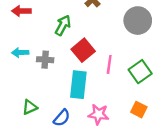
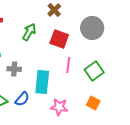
red square: (83, 50) -> (59, 39), moved, turned -30
gray cross: (45, 60) -> (14, 69), moved
blue semicircle: (62, 118) -> (22, 99), moved

